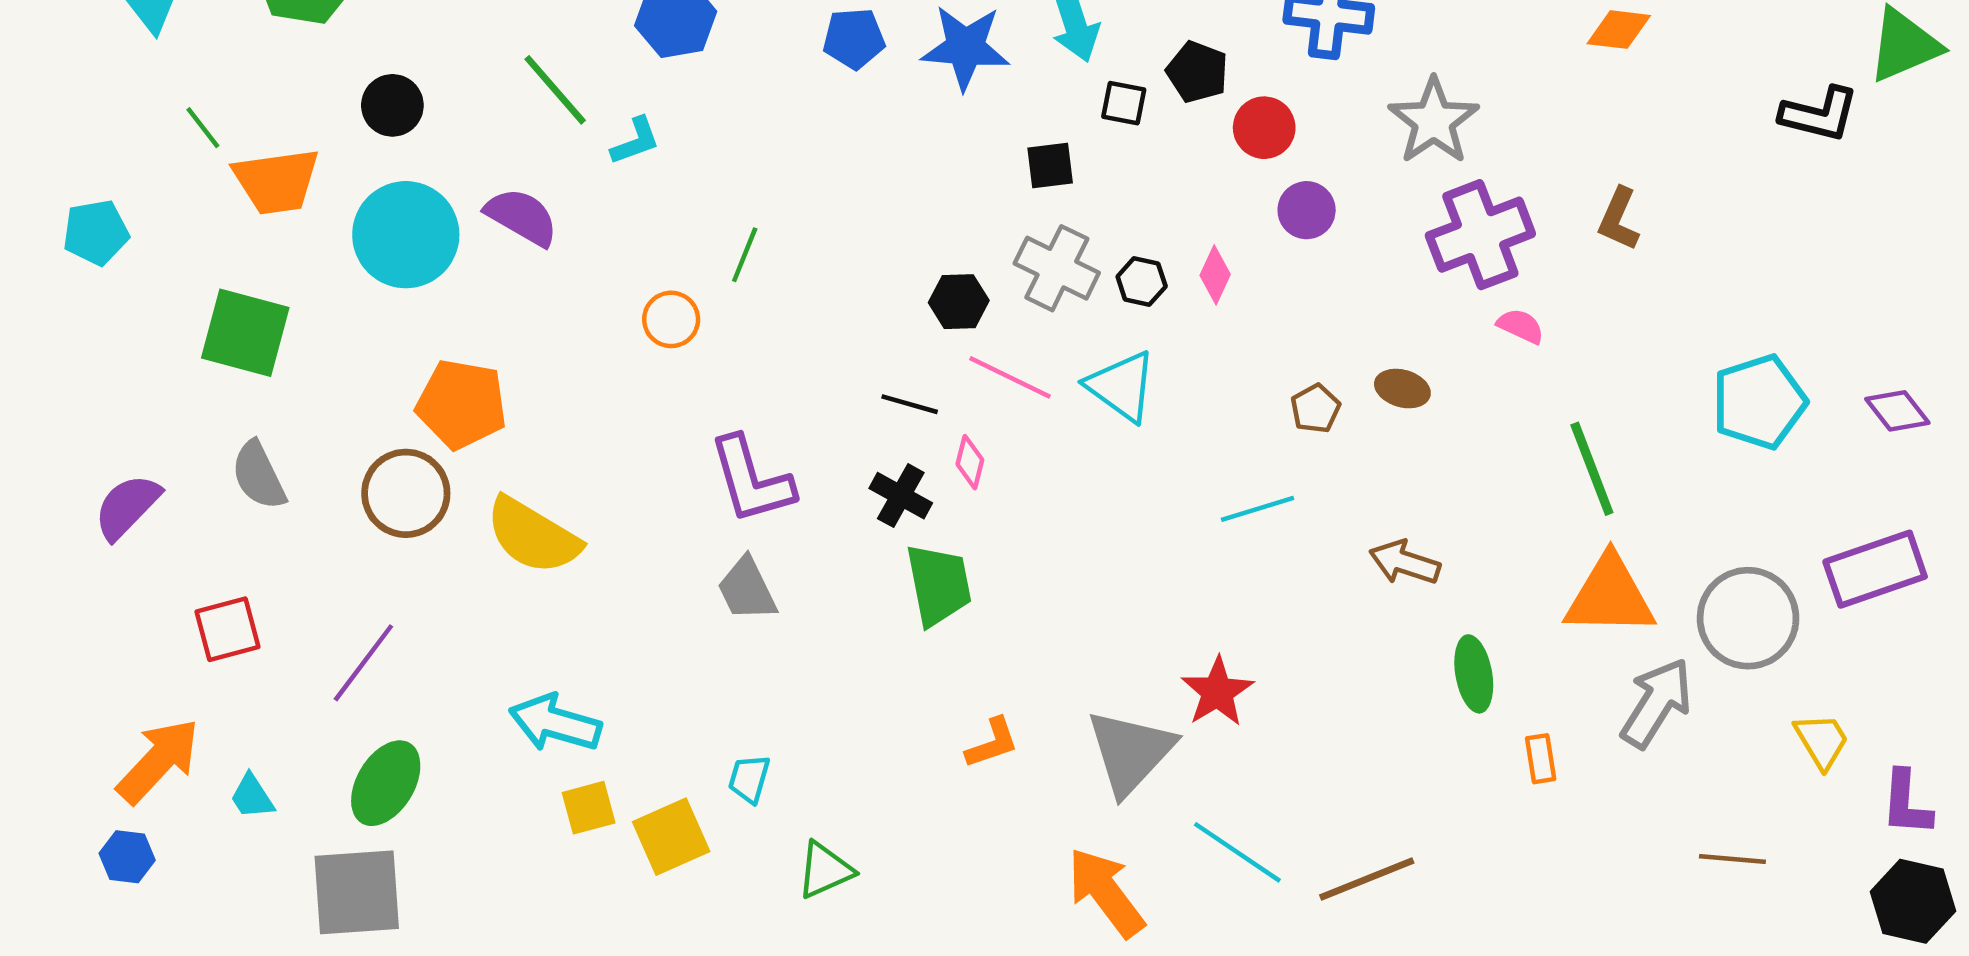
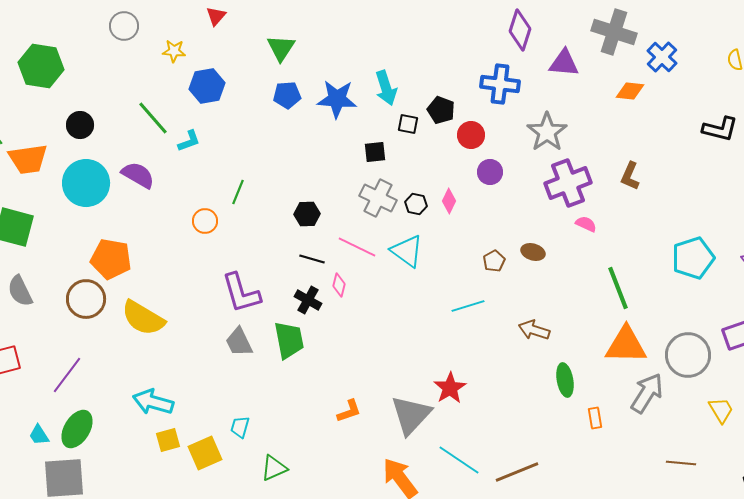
black hexagon: (959, 302) -> (307, 214), moved
green trapezoid: (939, 585) -> (289, 340), moved
cyan trapezoid: (252, 797) -> (39, 435), moved

